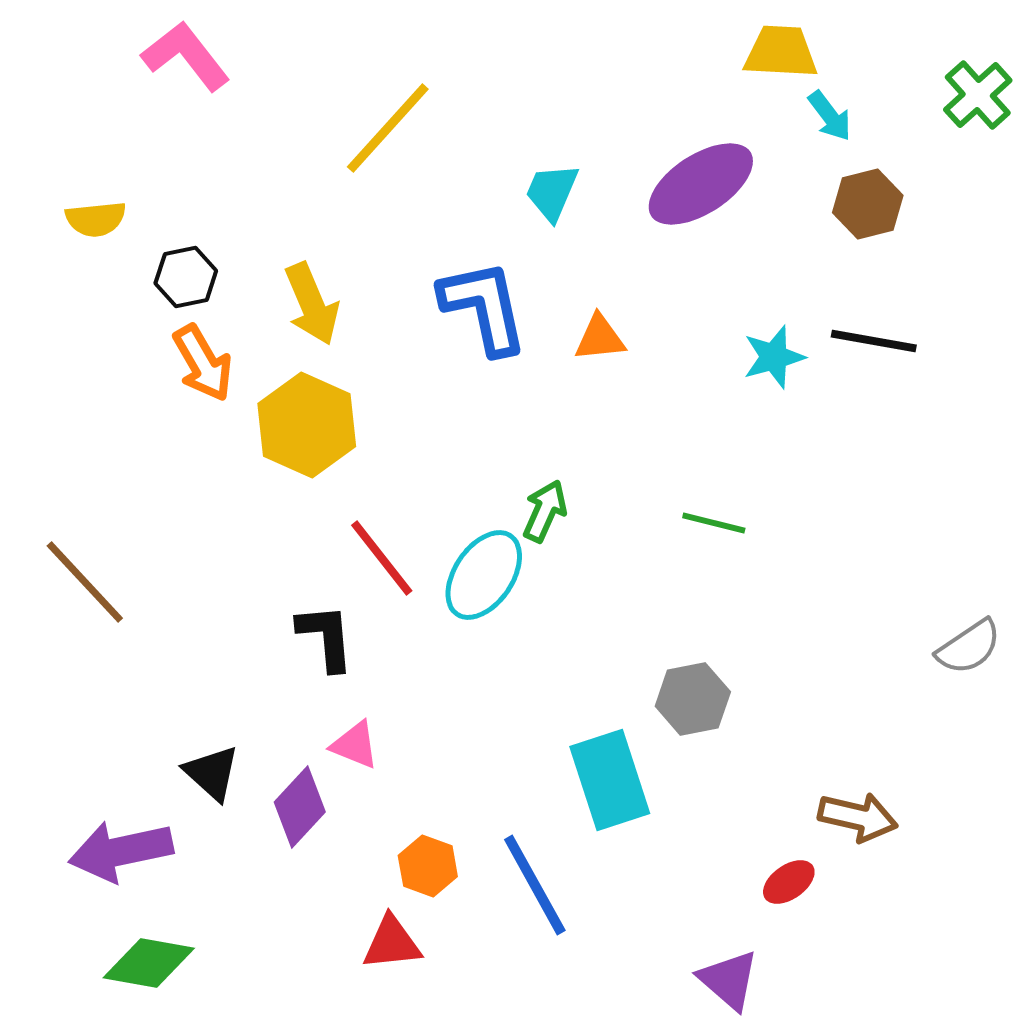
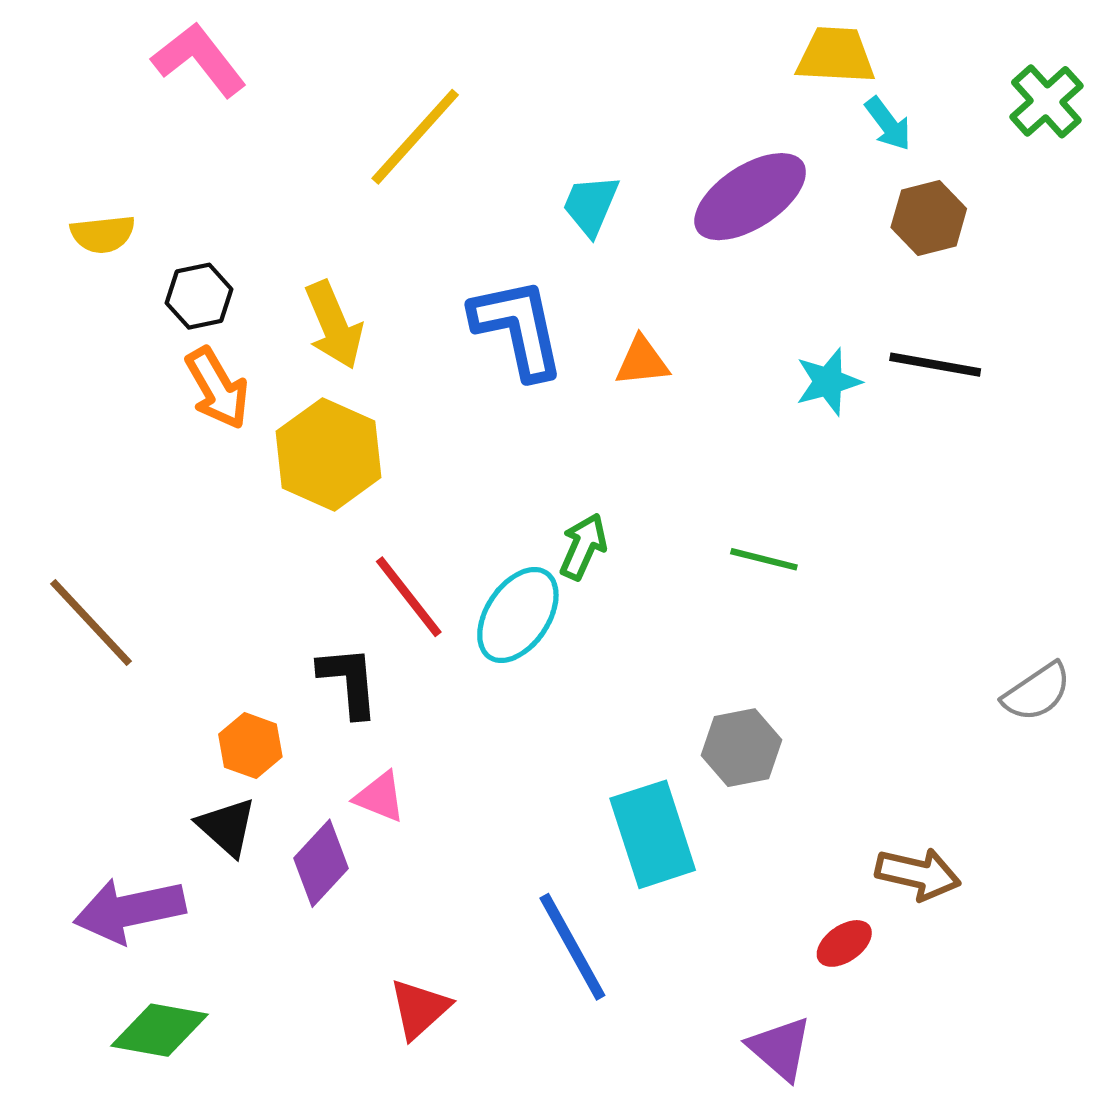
orange hexagon: (428, 866) -> (250, 746), moved
red triangle: (392, 943) -> (419, 1009), turned -36

